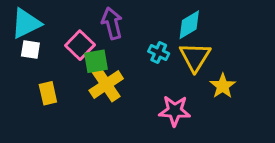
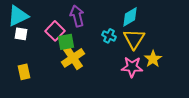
yellow rectangle: (48, 93) -> (24, 72), moved
pink star: (175, 111) -> (132, 67), moved

